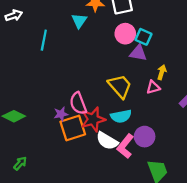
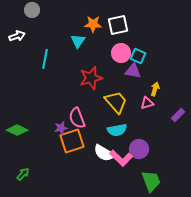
red star: (93, 119) -> (91, 78), moved
pink L-shape: (125, 146) -> (121, 158), turned -85

